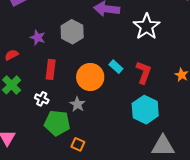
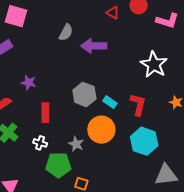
white star: (147, 27) -> (154, 65), moved
gray hexagon: (72, 32) -> (84, 94), moved
orange circle: (90, 77) -> (101, 130), moved

